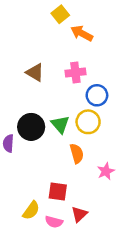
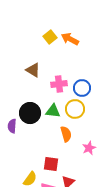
yellow square: (60, 14) -> (50, 37), moved
pink cross: (75, 73) -> (59, 84), moved
green triangle: (60, 124) -> (53, 111), turned -42

